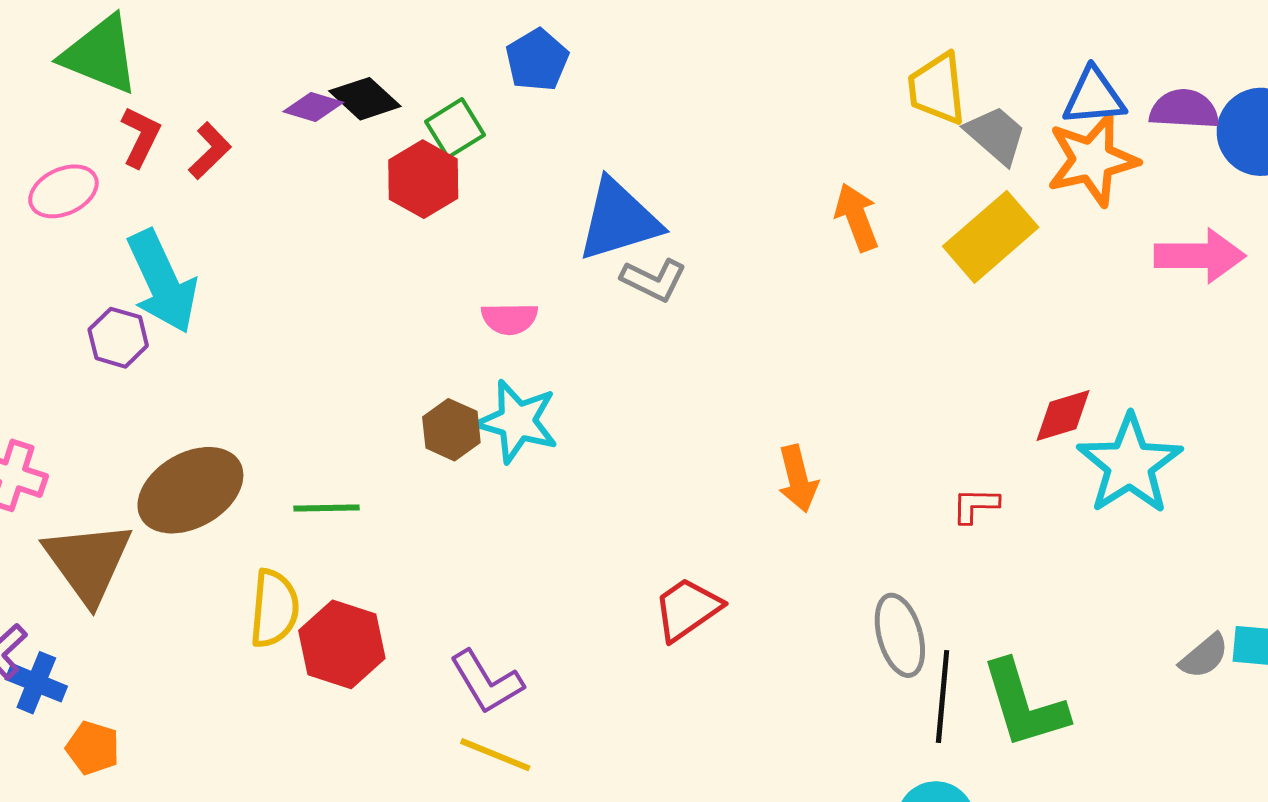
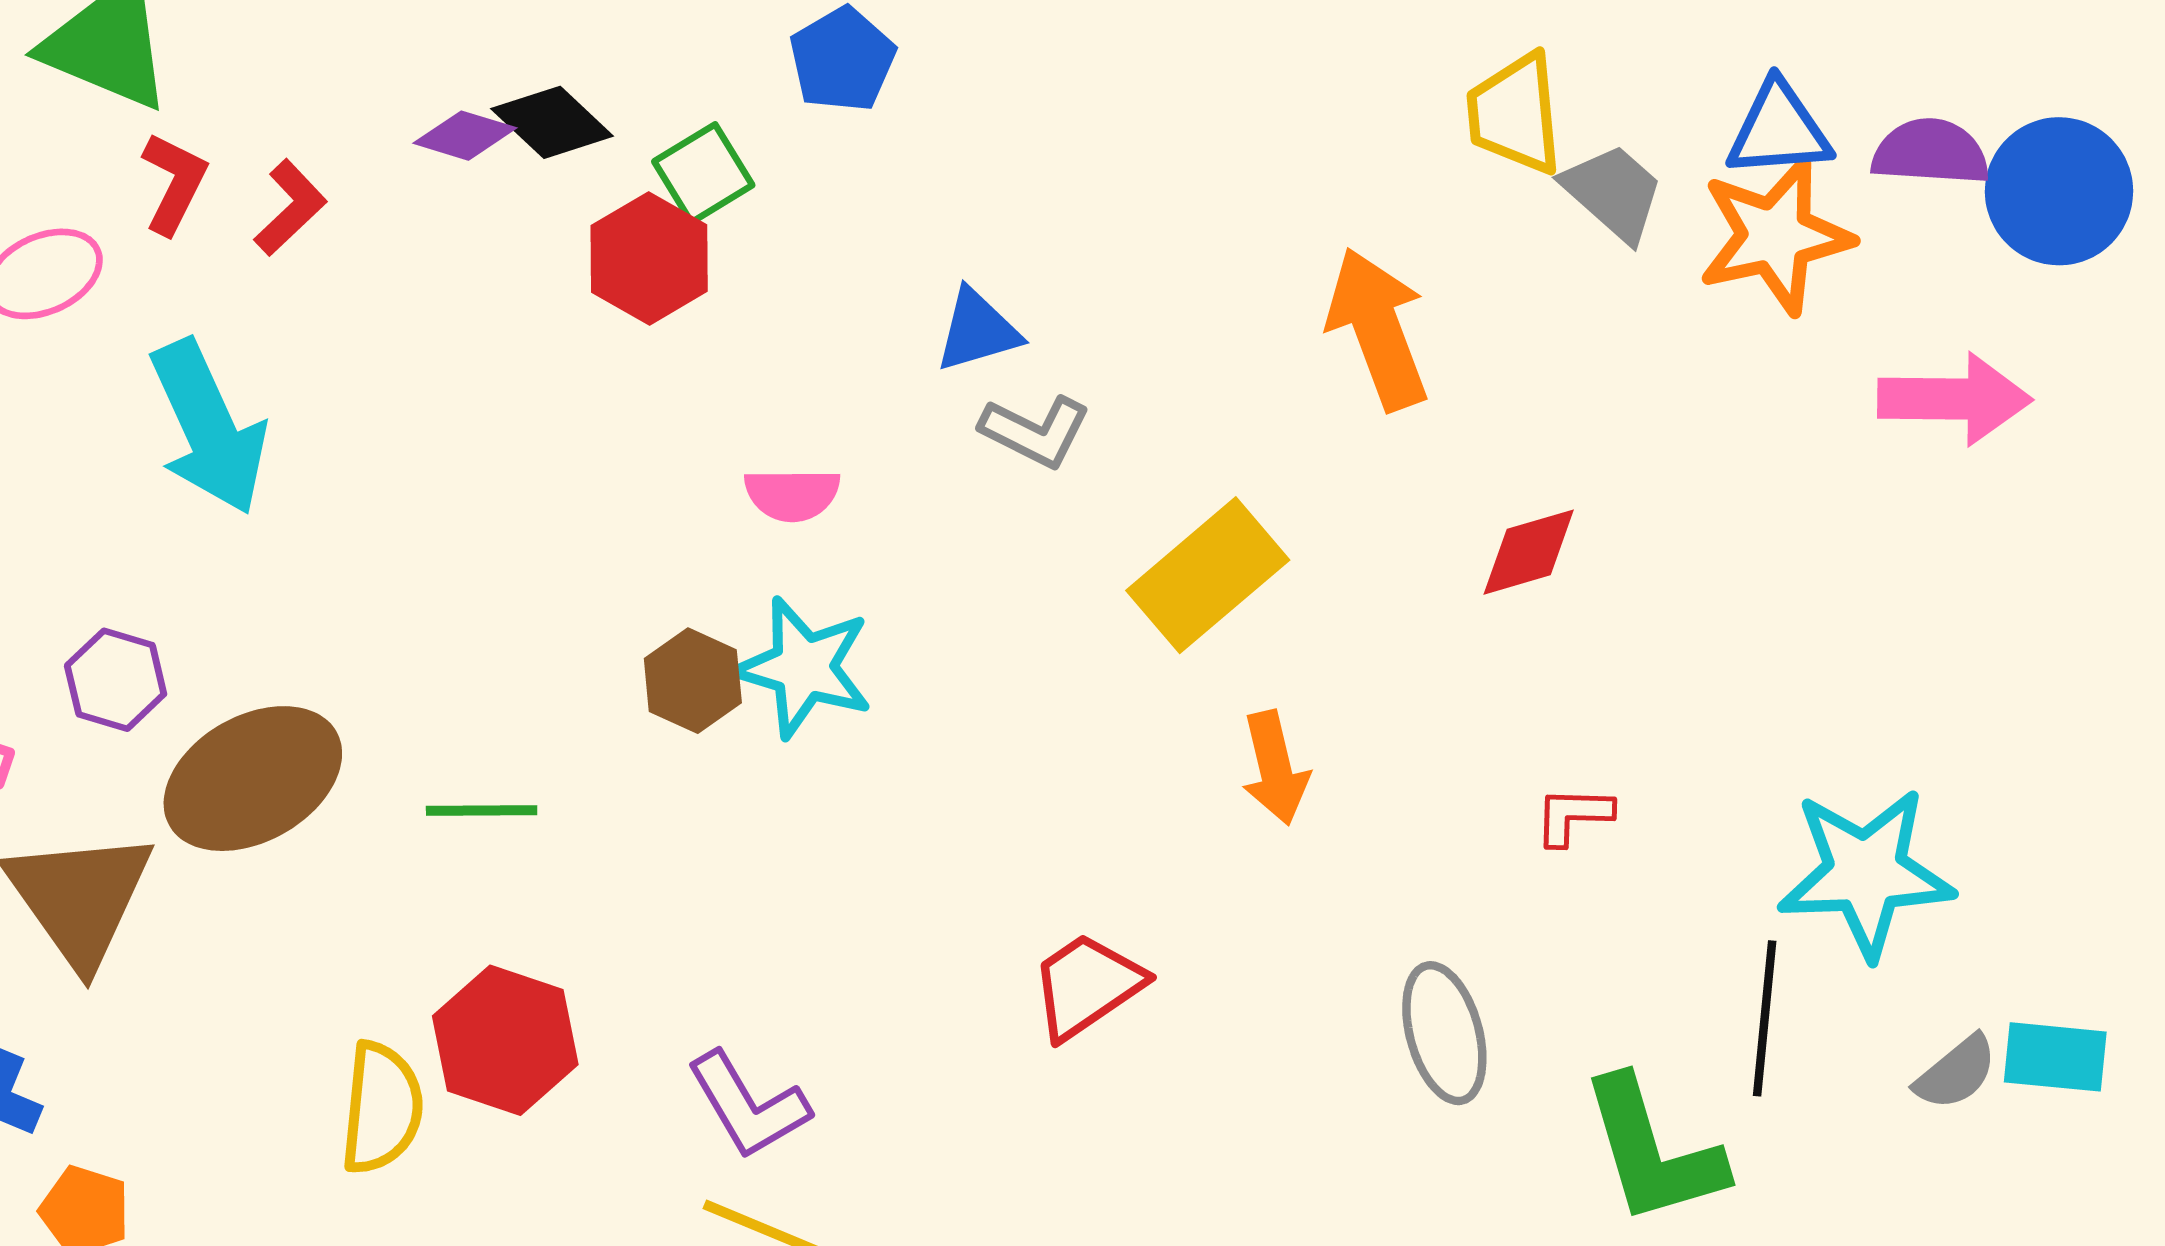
orange arrow: (857, 217) -> (1378, 329), size x1.4
blue triangle: (619, 220) -> (978, 330), size x0.6
yellow rectangle: (991, 237) -> (1208, 575), moved
purple hexagon: (118, 338) -> (116, 680), moved
red diamond: (1063, 415) -> (1529, 552), moved
cyan star: (1130, 464) -> (1866, 873), moved, turned 30
yellow semicircle: (274, 609) -> (382, 1108), moved
black line: (943, 697) -> (1765, 1018), moved

